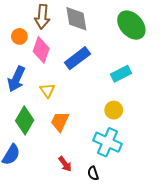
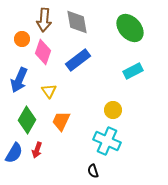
cyan rectangle: (121, 74) -> (133, 71), moved
red arrow: (65, 164) -> (37, 150), moved, turned 56

